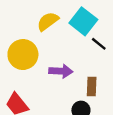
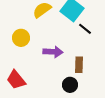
yellow circle: (23, 55) -> (21, 38), size x0.7

